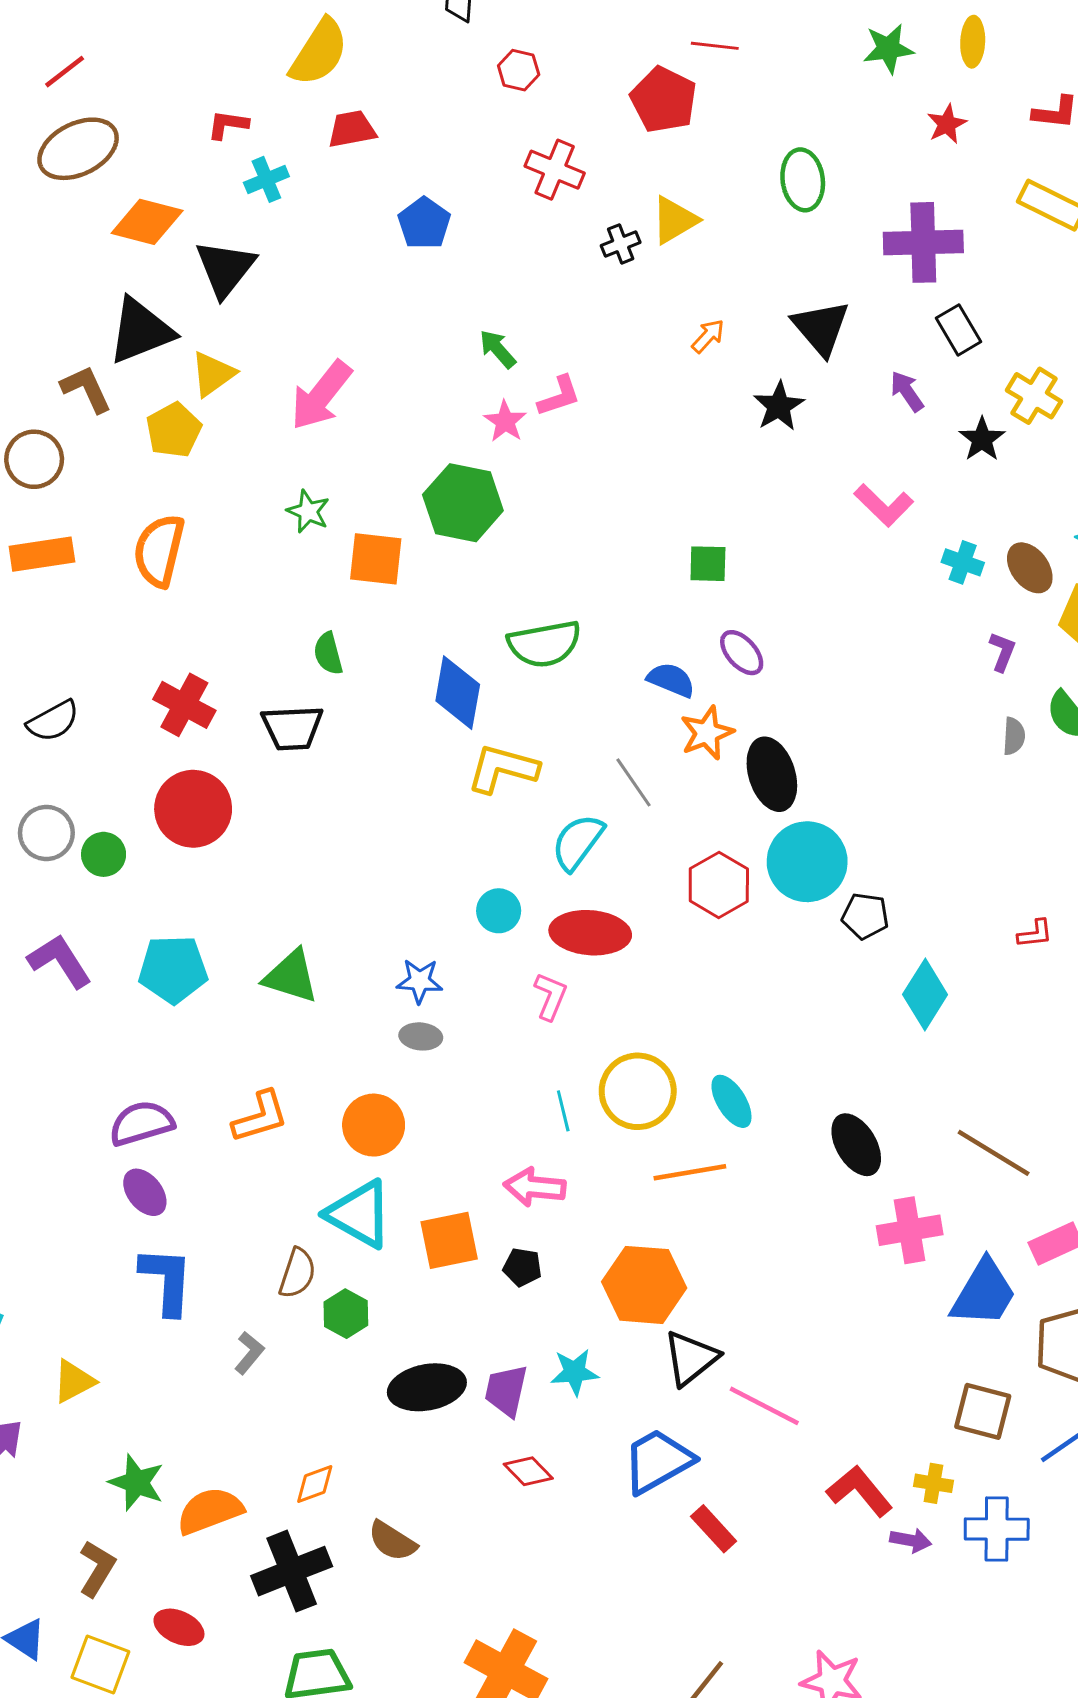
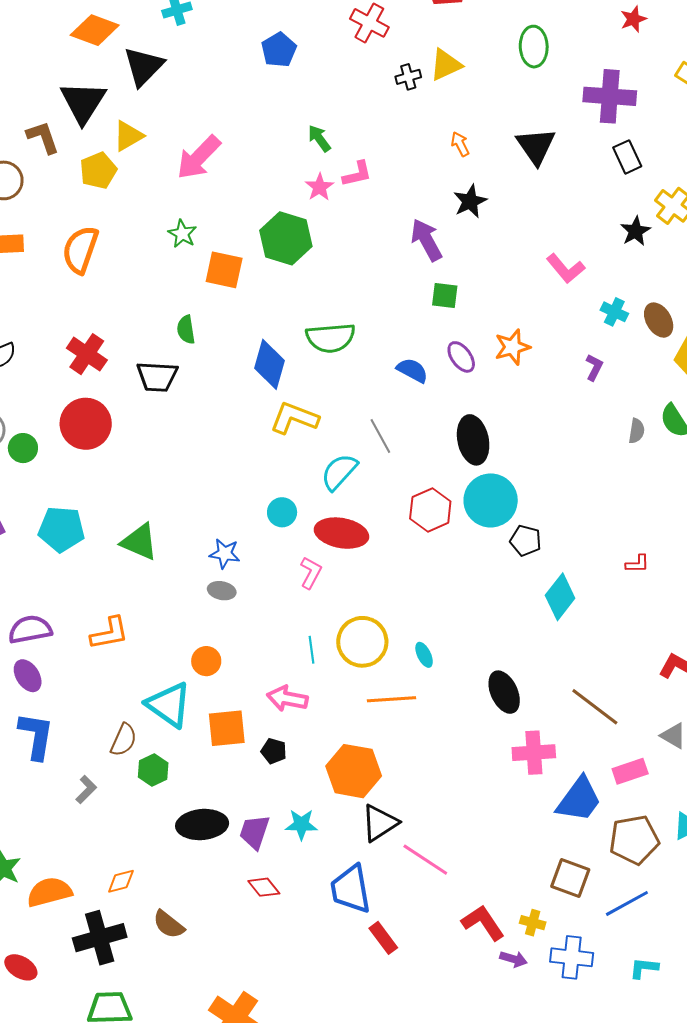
black triangle: (141, 331) -> (83, 102), turned -42
orange arrow: (708, 336) -> (460, 144), turned -75
purple arrow: (907, 391) -> (426, 240), moved, size x1.5
black star: (779, 406) -> (470, 201), moved
purple L-shape: (1002, 652) -> (594, 367), moved
orange star: (707, 733) -> (512, 347), moved
cyan ellipse: (731, 1101) -> (424, 655), size x0.7
orange circle: (374, 1125) -> (206, 661), moved, size x0.7
blue trapezoid: (658, 1461) -> (351, 889), turned -76

